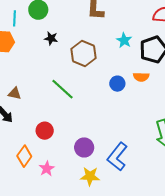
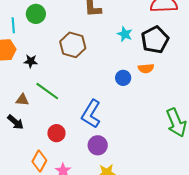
black star: (51, 38) -> (31, 61), moved
brown hexagon: (84, 53) -> (73, 45), moved
green line: (62, 89) -> (47, 91), moved
blue L-shape: (117, 157) -> (91, 114), moved

